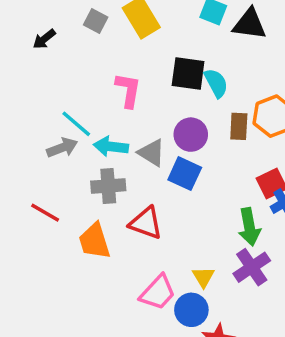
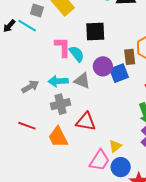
cyan semicircle: (216, 83) -> (77, 54), moved
cyan line: (76, 124) -> (27, 26), moved
blue square: (185, 174) -> (119, 73), moved, turned -36
yellow triangle: (203, 277) -> (115, 146), moved, turned 32

